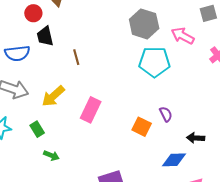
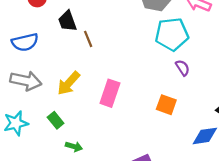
black trapezoid: (45, 36) -> (67, 21), moved
purple semicircle: (166, 114) -> (183, 68), moved

